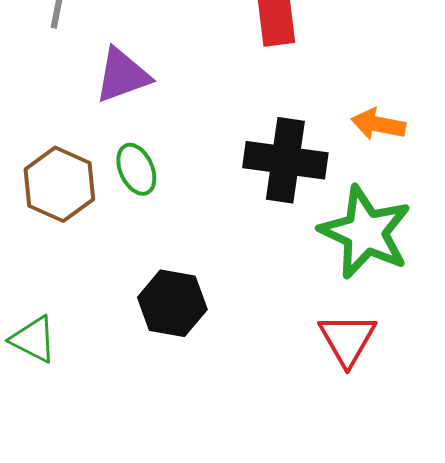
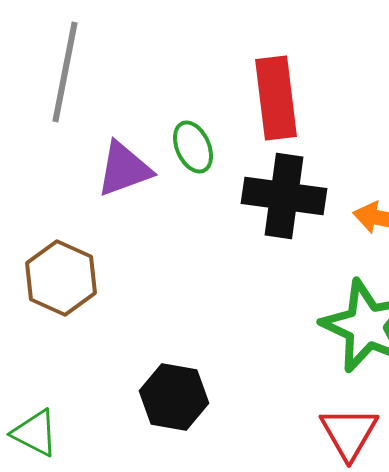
black cross: (285, 160) -> (284, 196), moved
green ellipse: (136, 169) -> (193, 147), moved

